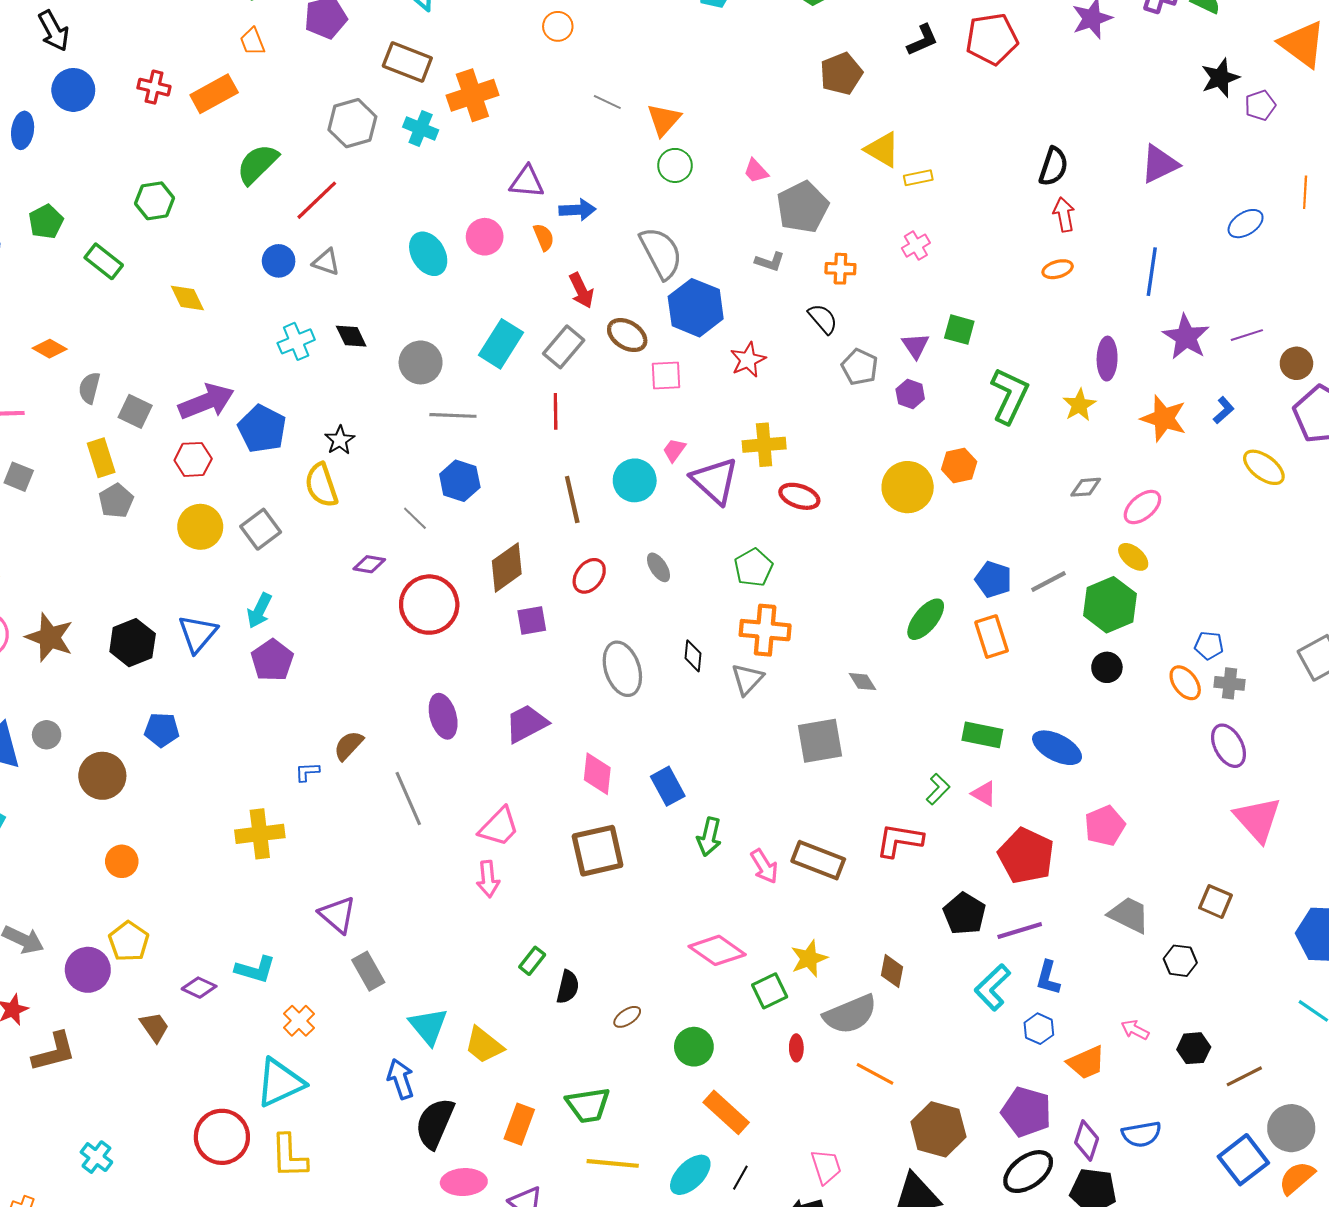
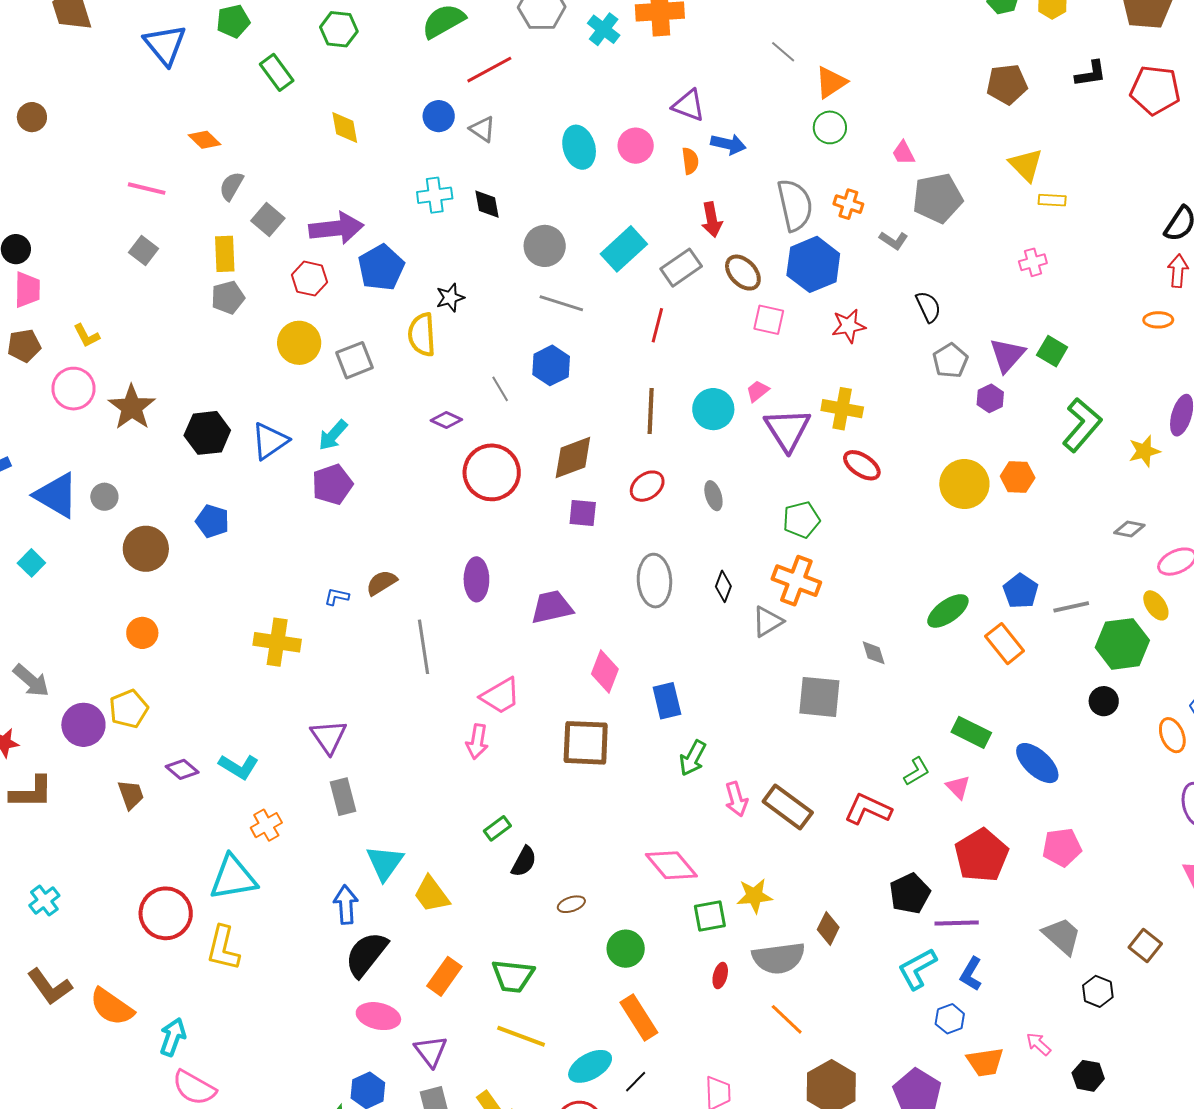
orange cross: (840, 269) -> (848, 204), moved
purple triangle: (915, 346) -> (1007, 355), size x1.4
orange rectangle: (992, 637) -> (1005, 644), turned -36

